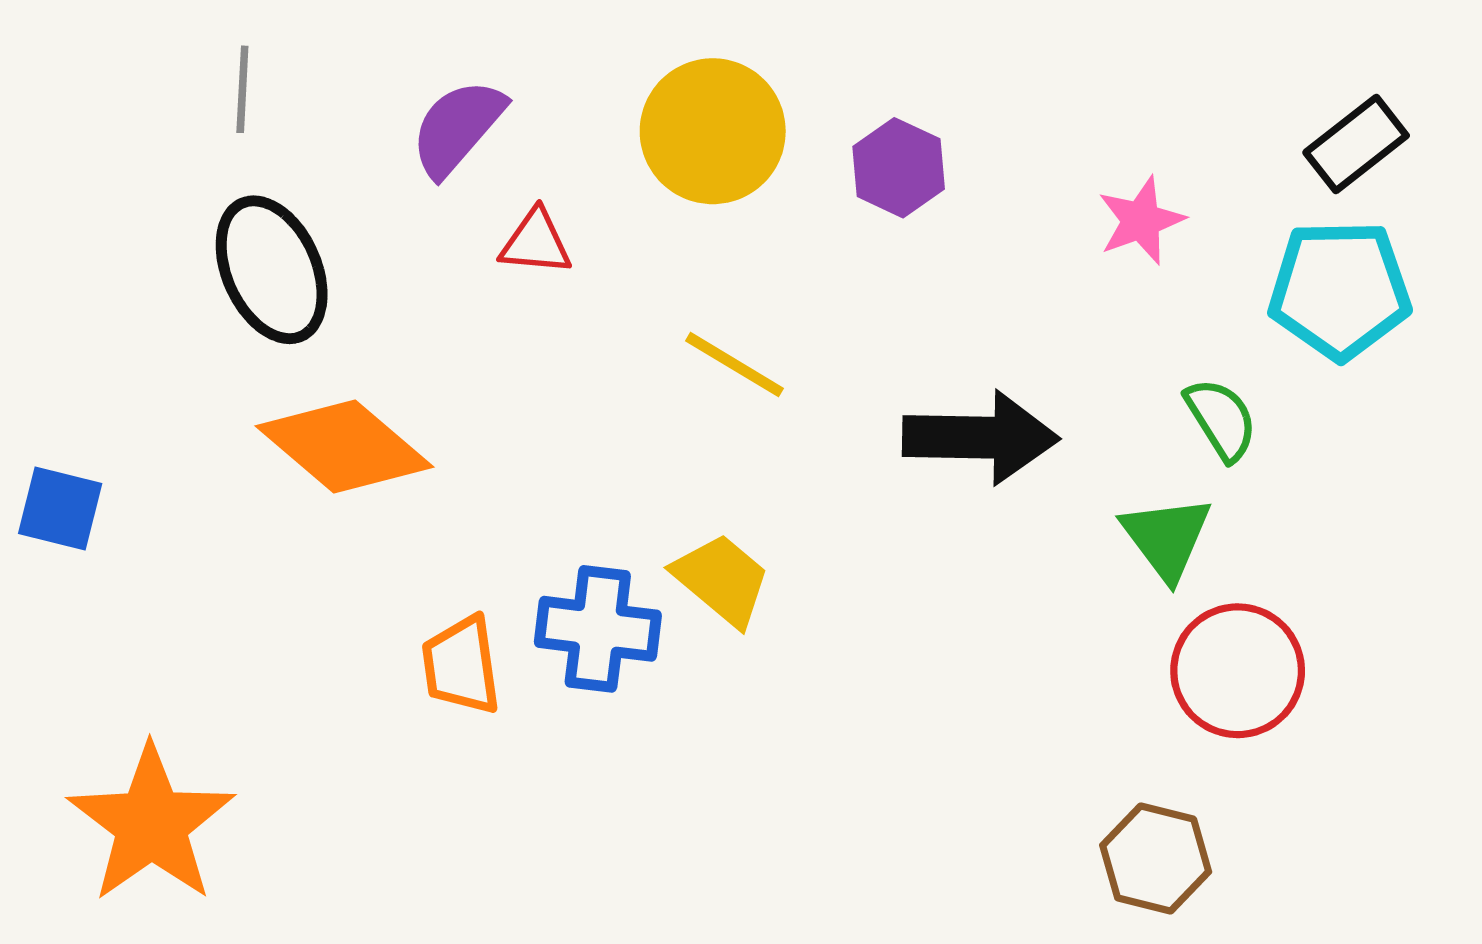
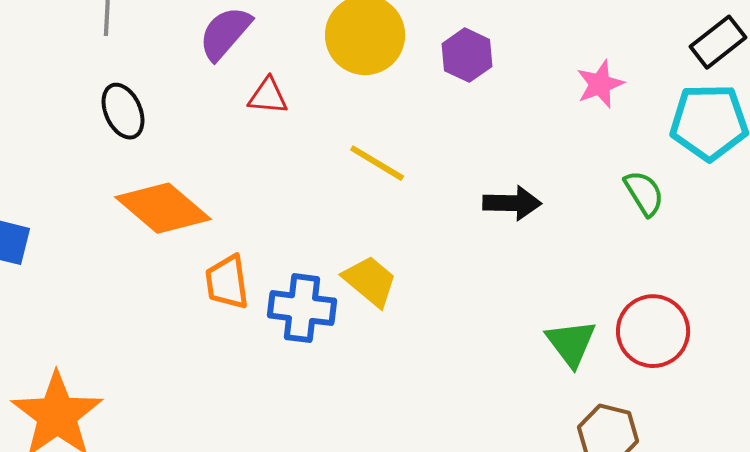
black ellipse: (272, 270) -> (123, 111), size x0.7
black arrow: (981, 437) -> (512, 203), size x0.7
green triangle: (1167, 538) -> (571, 343), moved
orange trapezoid: (461, 665) -> (227, 282), moved

